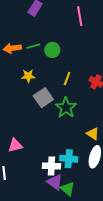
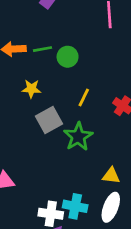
yellow triangle: (93, 134) -> (111, 176), turned -32

